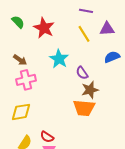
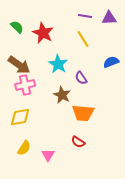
purple triangle: (107, 29) -> (109, 18), moved
brown arrow: (20, 60) -> (19, 65), size x1.6
brown star: (90, 90) -> (62, 95), moved, turned -30
red semicircle: (47, 137) -> (78, 142), moved

